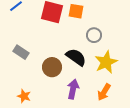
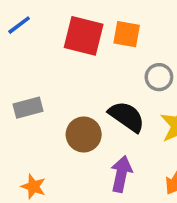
gray rectangle: (21, 52) -> (28, 108), turned -49

